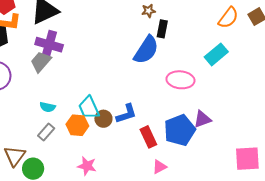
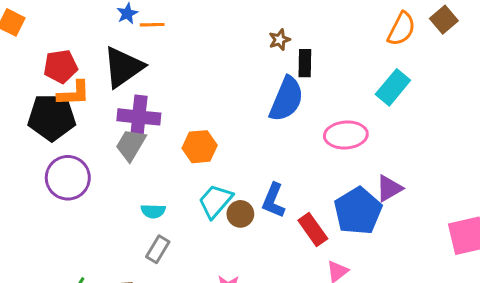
cyan trapezoid: (89, 108) -> (215, 201), turned 75
blue L-shape: (126, 114) -> (273, 200), turned 140
orange hexagon: (77, 125) -> (200, 147), moved

